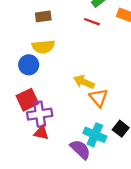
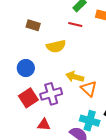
brown rectangle: (43, 16) -> (33, 25), turned 32
yellow semicircle: (43, 47) -> (56, 46), moved
purple cross: (40, 114) -> (51, 94), moved

